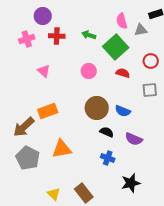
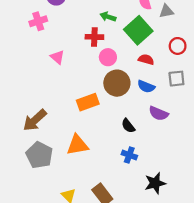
red cross: (57, 36) -> (94, 37), moved
brown circle: (97, 108) -> (117, 83), moved
orange rectangle: (48, 111) -> (88, 102), moved
blue semicircle: (123, 111) -> (146, 86), moved
black semicircle: (107, 132) -> (128, 126), turned -152
purple semicircle: (134, 139) -> (158, 113), moved

